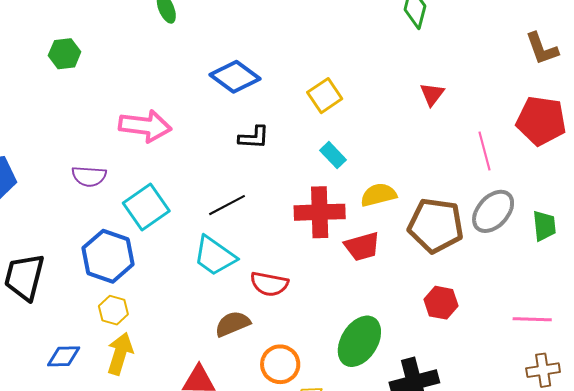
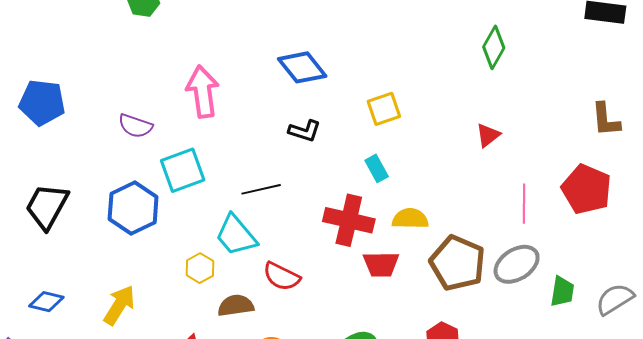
pink arrow: (145, 126) -> (203, 92), turned -120
yellow hexagon: (113, 310) -> (200, 268), moved
blue diamond: (64, 356) -> (46, 302), moved

